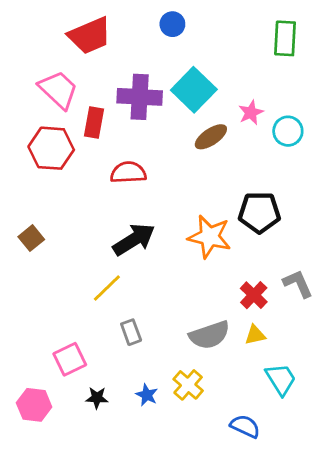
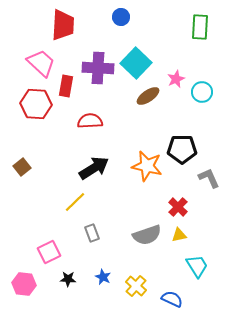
red trapezoid: (90, 36) -> (63, 25), turned -64
gray L-shape: (298, 284) -> (209, 178), moved
yellow cross: (188, 385) -> (136, 286), moved

